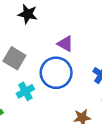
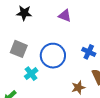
purple triangle: (65, 44) -> (65, 16), moved

